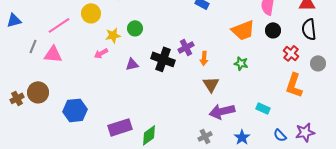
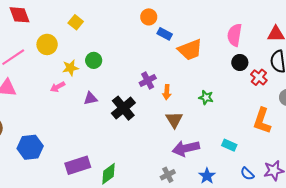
orange trapezoid: (243, 30) -> (190, 50), moved
red cross: (291, 53) -> (259, 77), moved
black cross: (163, 59) -> (123, 108), moved, turned 30

